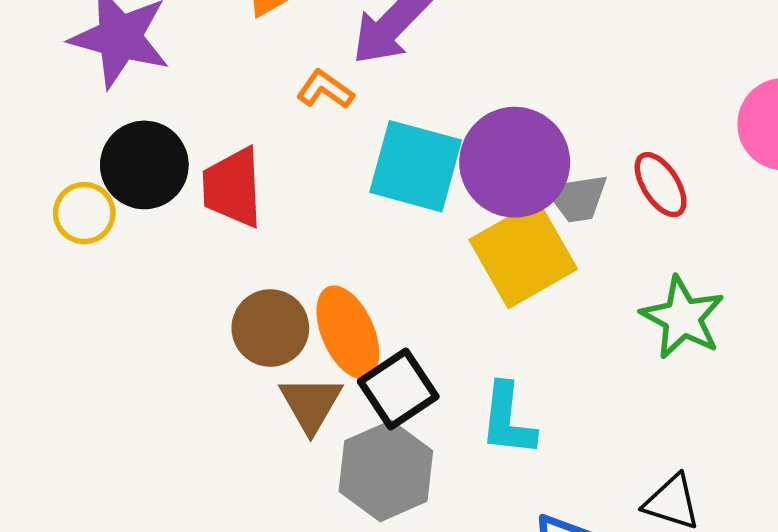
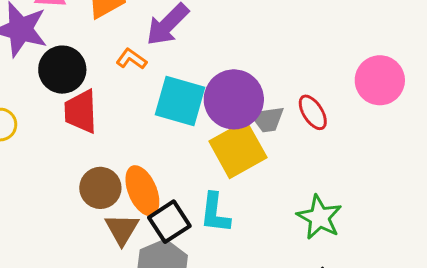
black circle: (144, 165) -> (62, 70), moved
green star: (683, 318) -> (319, 217), moved
cyan L-shape: (508, 420) -> (215, 213), moved

